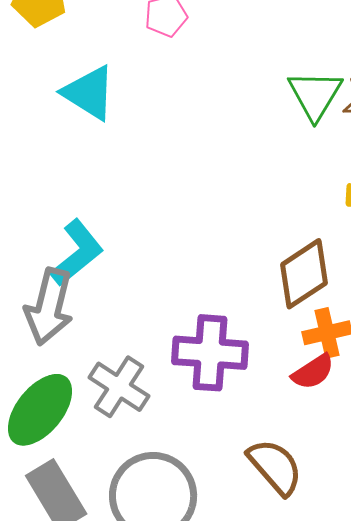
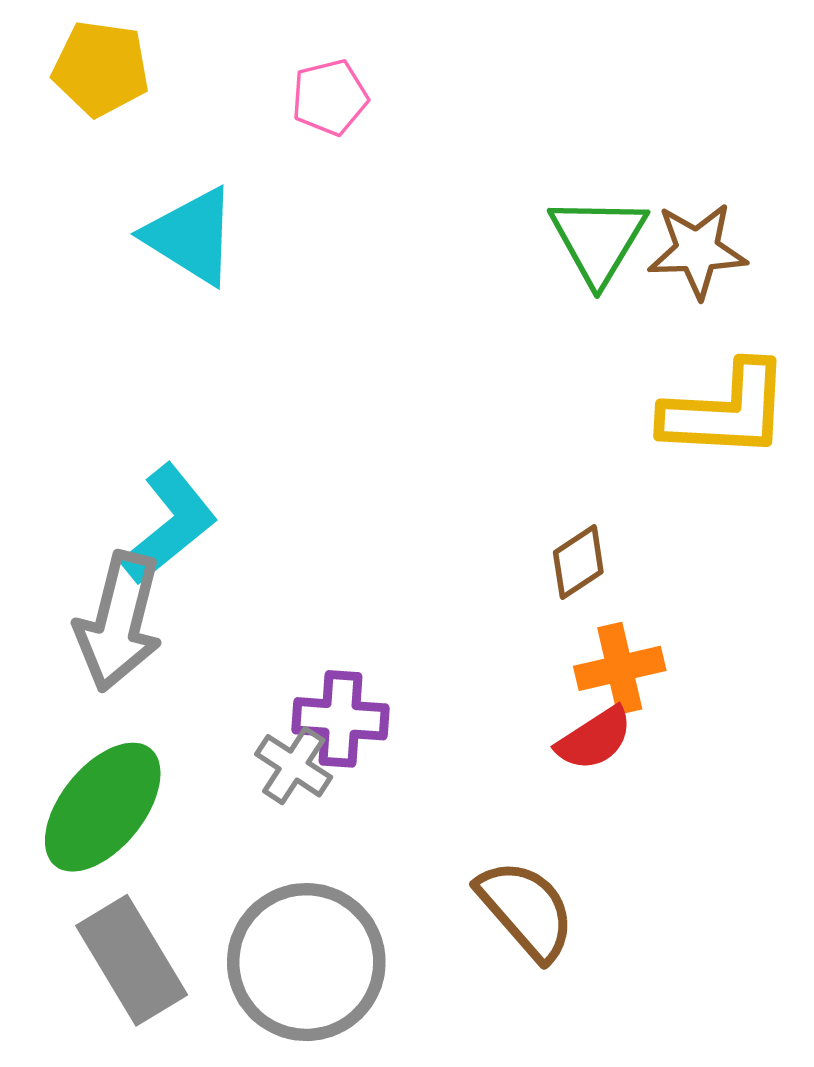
brown diamond: (304, 274) -> (578, 562), size x0.6
purple cross: (210, 353) -> (341, 719), moved, size x0.7
gray cross: (119, 387) -> (294, 766), moved, size x0.7

